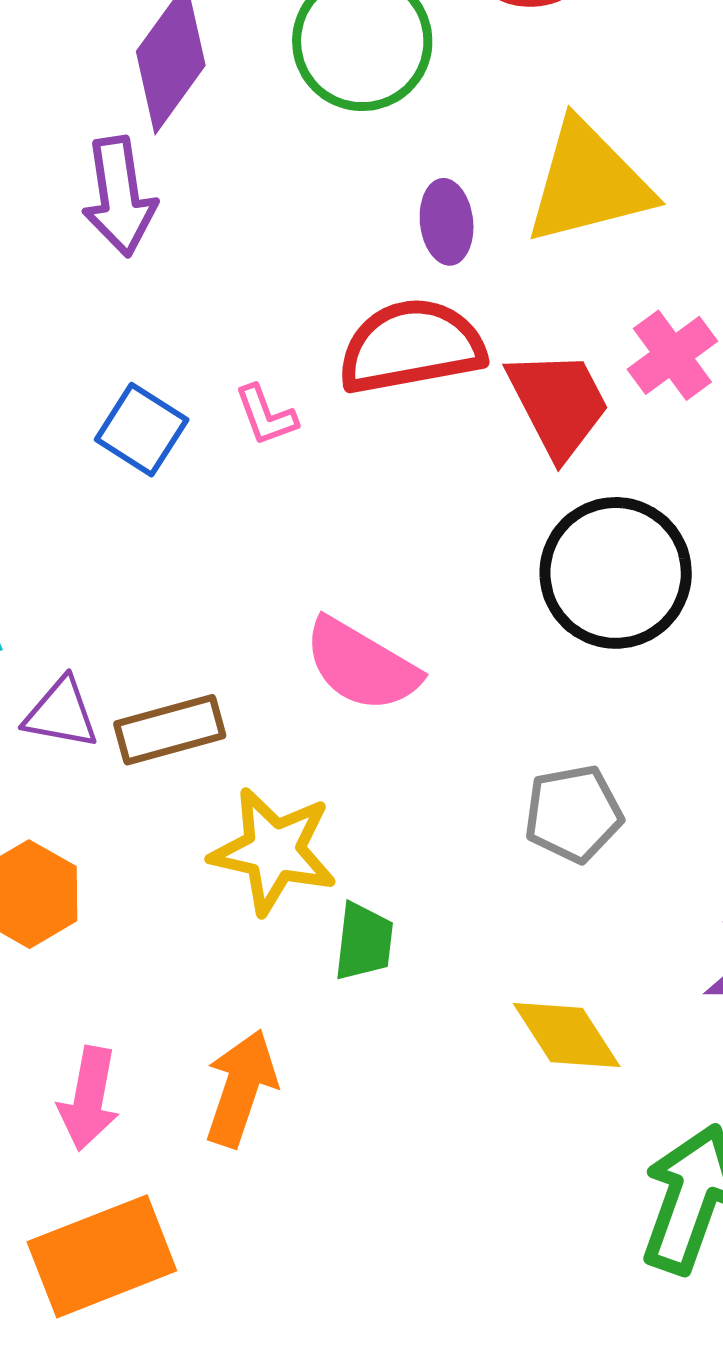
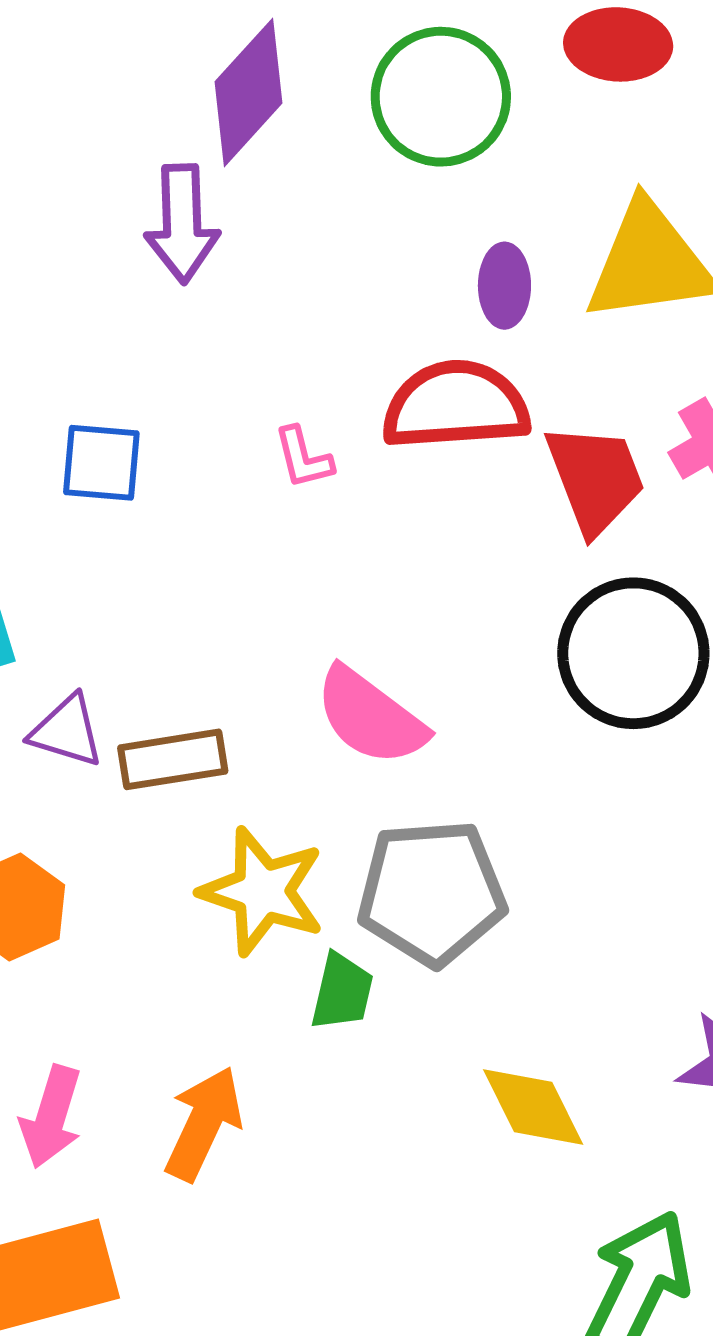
blue square: (142, 430) -> (101, 463), moved, turned -34
gray pentagon: (573, 814) -> (432, 892), moved, size x1.5

